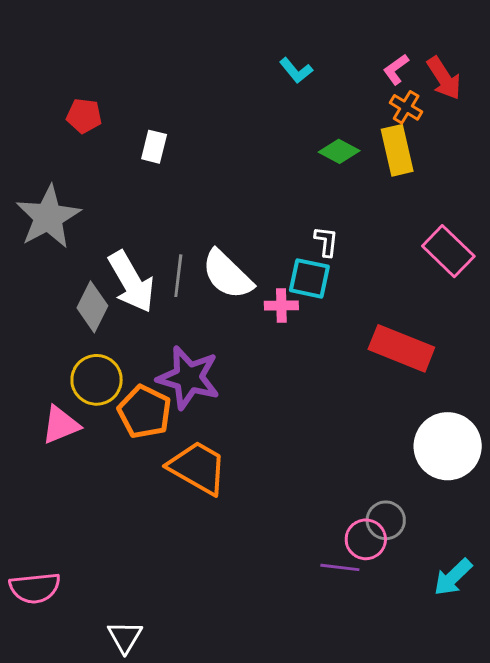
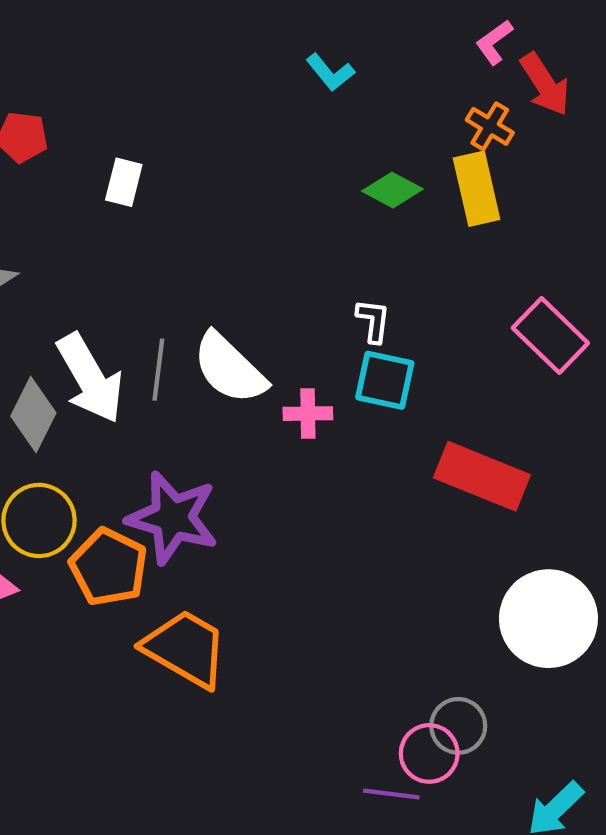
pink L-shape: (396, 69) -> (494, 42), moved
cyan square: (309, 278) -> (385, 380), moved

